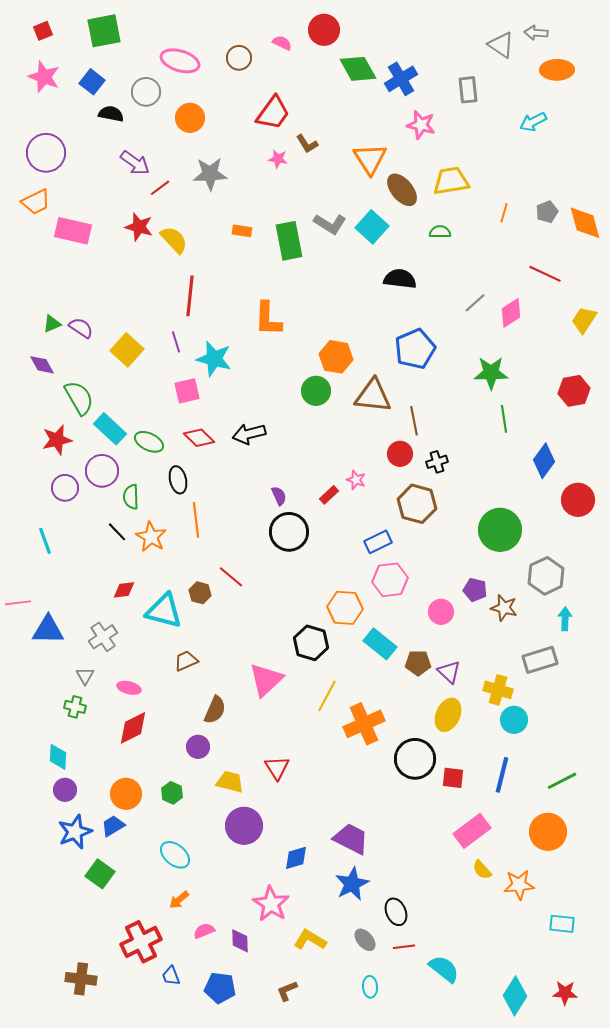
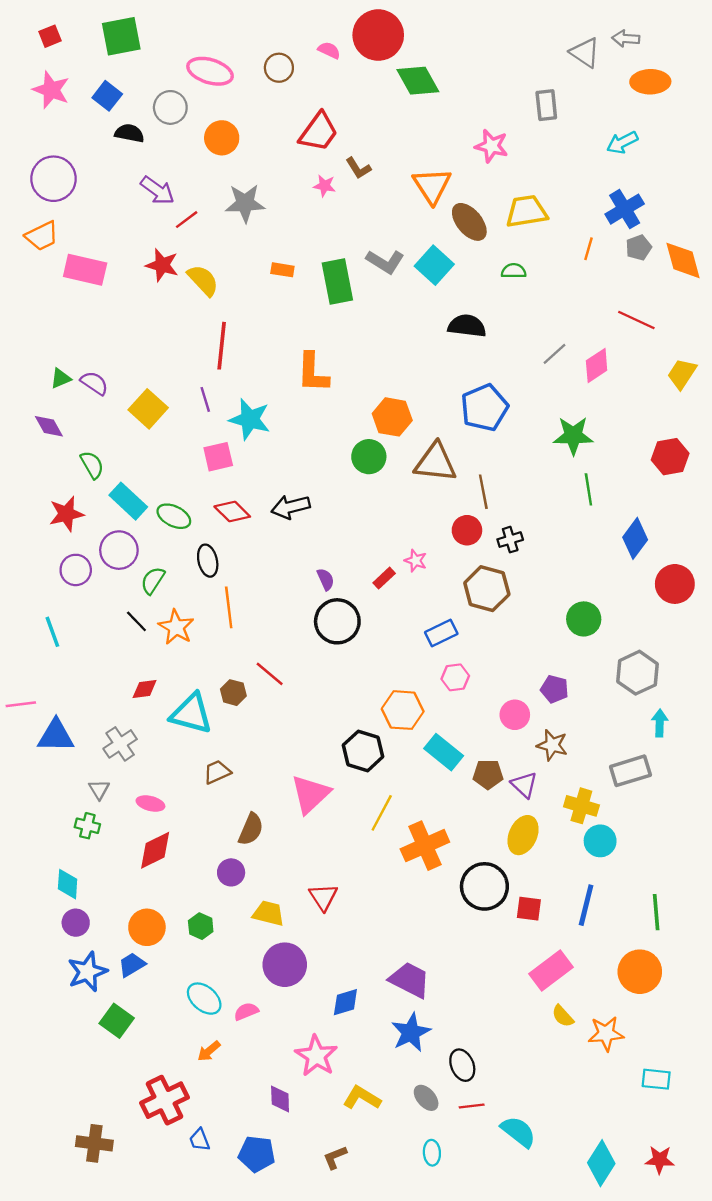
red circle: (324, 30) -> (378, 35), size x1.4
blue cross: (401, 79) -> (625, 209), moved
green semicircle: (79, 398) -> (92, 465), size x0.7
green semicircle: (131, 497) -> (153, 580), turned 35
green circle: (500, 530) -> (584, 619), size x0.7
pink hexagon: (390, 580) -> (455, 677), size x0.7
brown star: (504, 608) -> (552, 745), moved
green line: (562, 781) -> (656, 912), turned -68
pink semicircle: (204, 931) -> (246, 1011), moved

